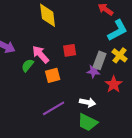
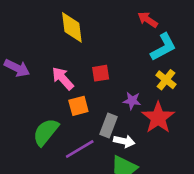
gray rectangle: (100, 60) -> (108, 125), moved
green semicircle: (28, 65) -> (46, 132), moved, size x1.6
red star: (114, 84) -> (158, 118), size x1.4

